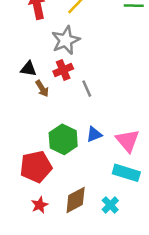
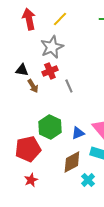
blue triangle: (94, 134) -> (78, 133), moved
brown diamond: (76, 200) -> (72, 162), moved

